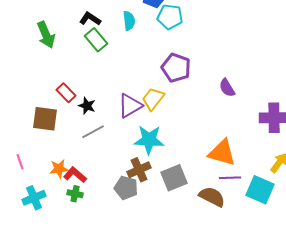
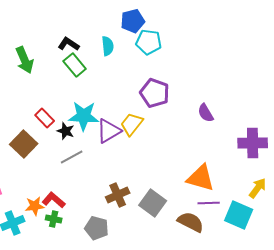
brown square: (45, 119) -> (24, 144), turned 36
cyan star: (149, 140) -> (84, 116), moved
orange star: (59, 169) -> (35, 206), moved
gray square: (174, 178) -> (153, 203), turned -32
gray pentagon: (126, 188) -> (97, 228), moved

